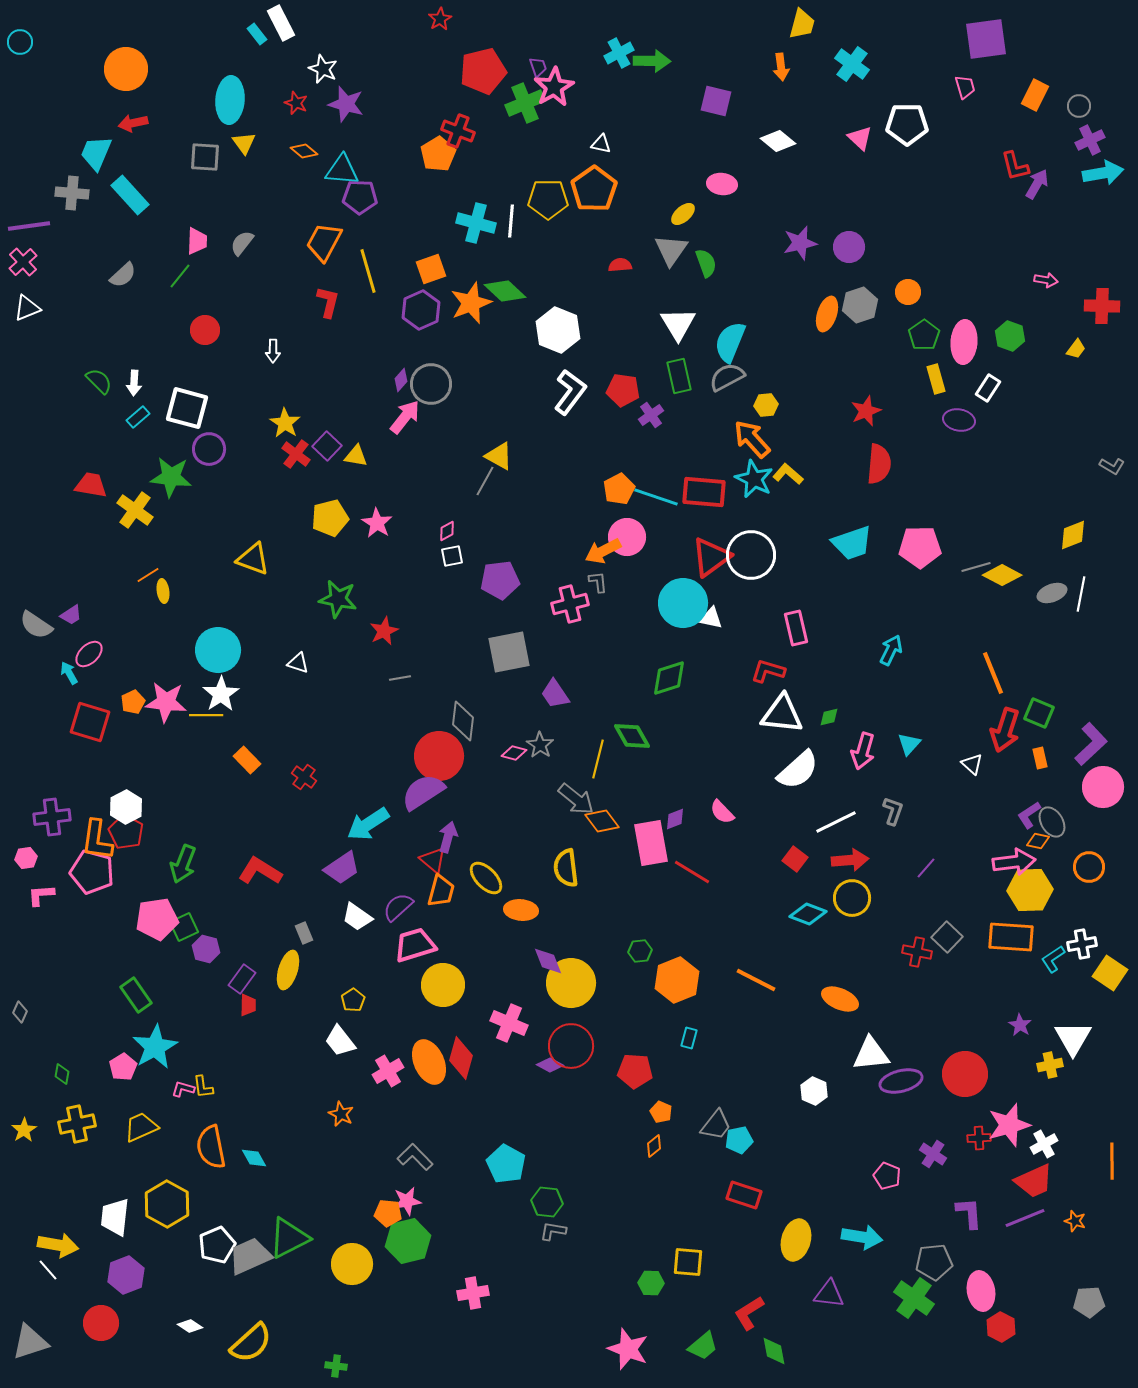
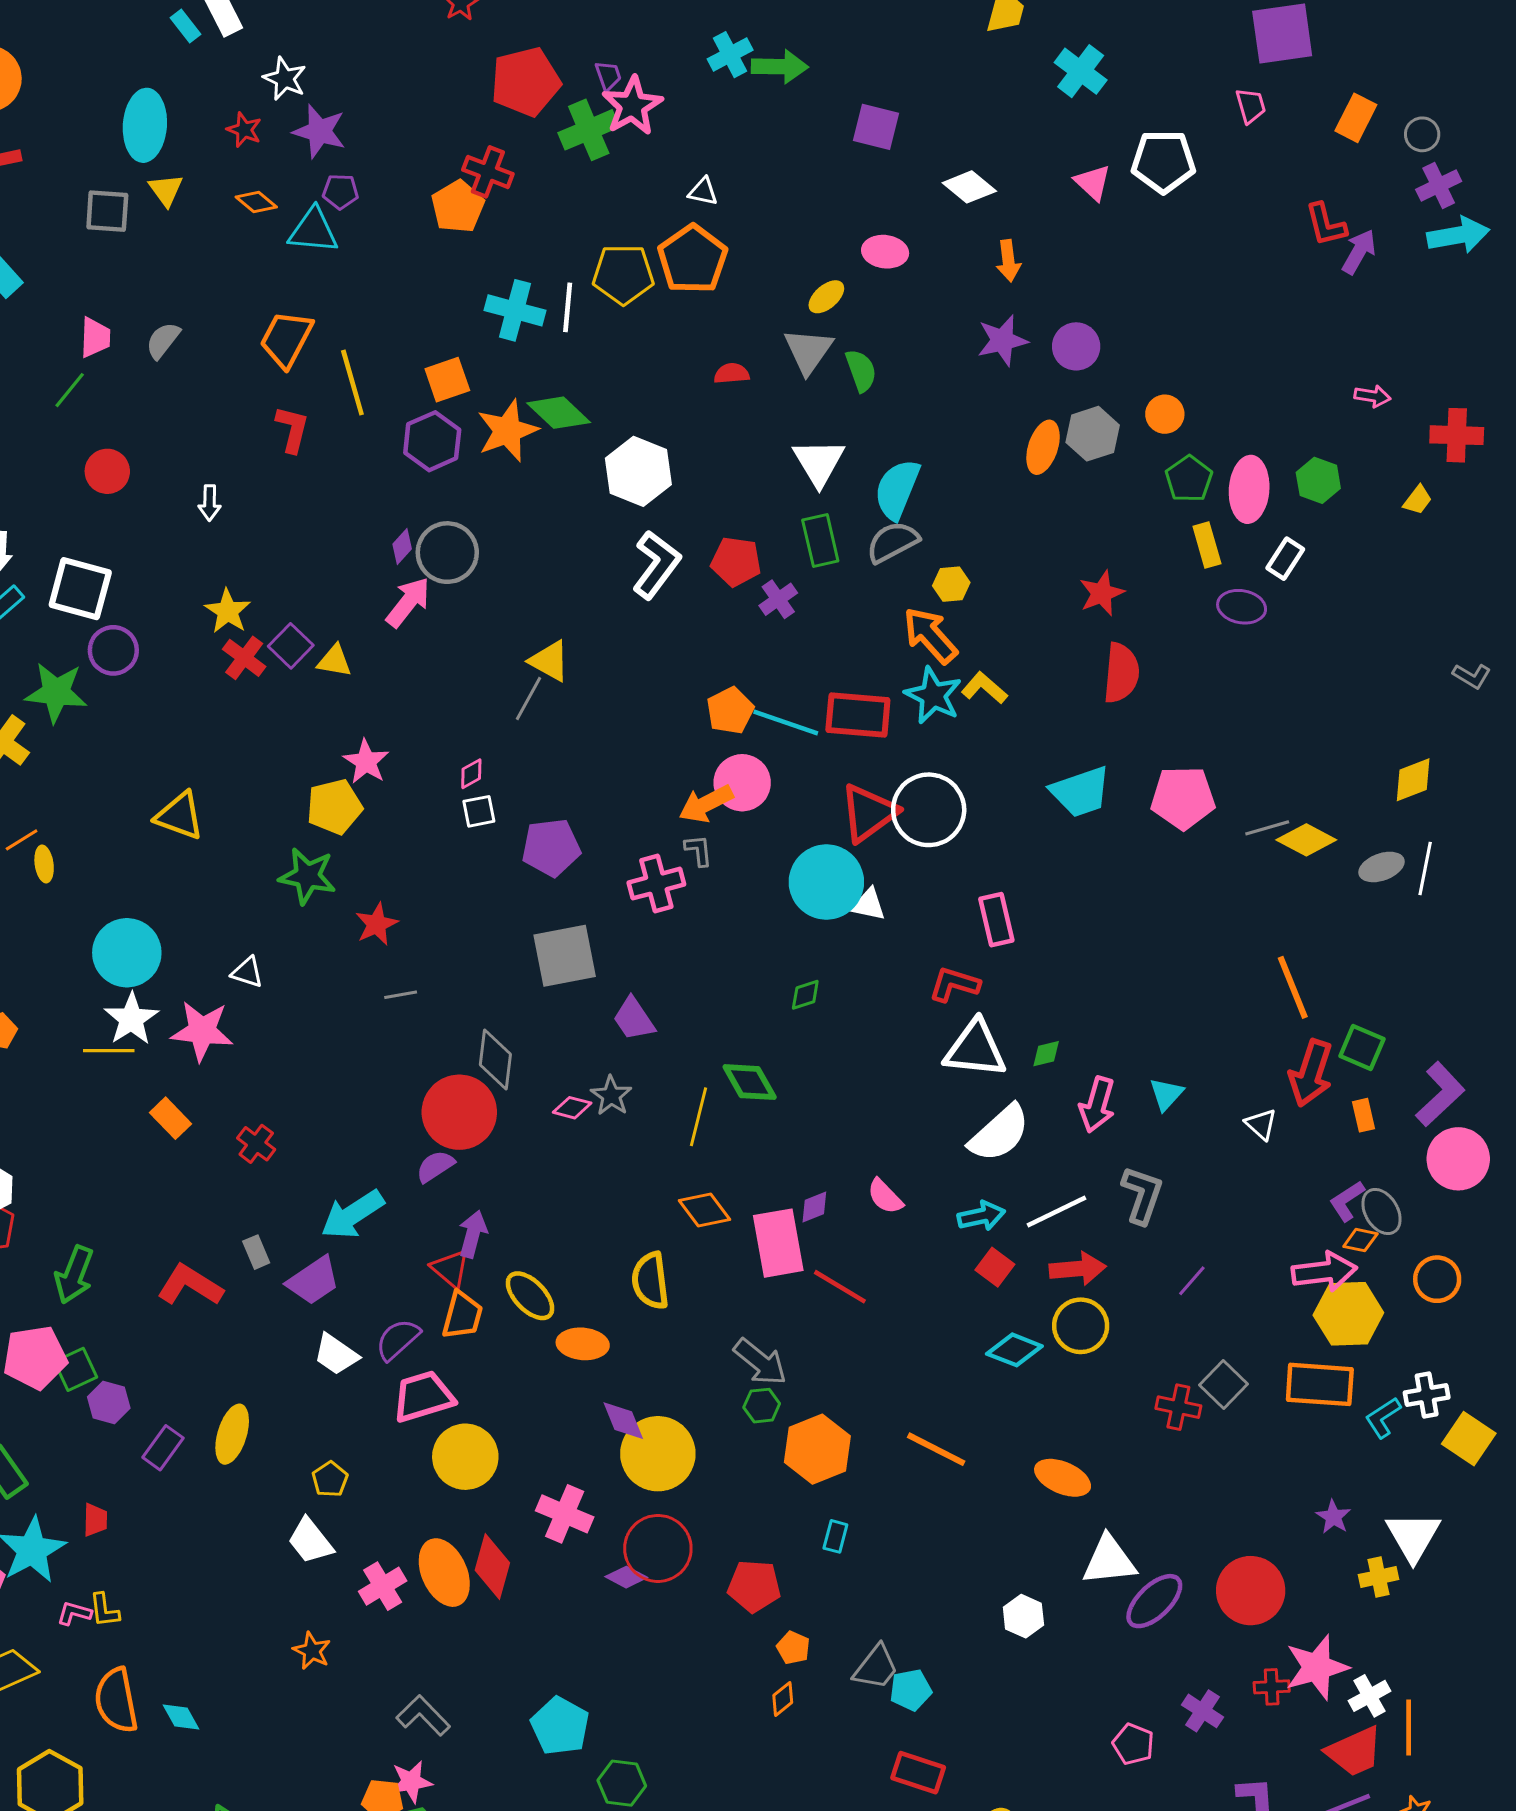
orange arrow: (781, 67) -> (1008, 261), moved
purple pentagon: (360, 197) -> (340, 191), moved, size x0.7
yellow pentagon: (330, 518) -> (334, 807), moved
cyan arrow: (891, 650) -> (981, 1216), moved, turned 52
green diamond: (669, 678) -> (805, 995), size x0.6
pink star: (166, 702) -> (202, 1031), moved
purple semicircle: (423, 792) -> (435, 1166), size x0.6
gray arrow: (576, 799) -> (760, 1362), moved
gray L-shape: (893, 811) -> (1142, 1195), size x1.4
gray rectangle: (304, 933) -> (256, 1252), moved
red trapezoid: (248, 1005) -> (95, 1520), moved
purple ellipse: (901, 1081) -> (1154, 1601), turned -30
orange line: (1112, 1161) -> (1409, 1727), moved

